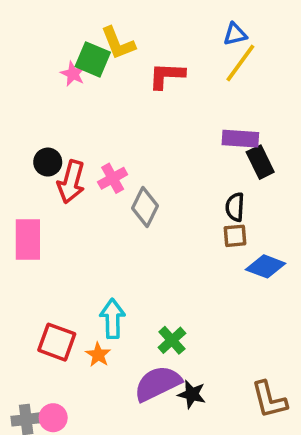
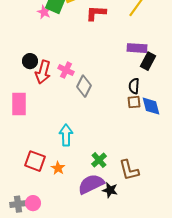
black rectangle: (260, 162) -> (148, 61), turned 54
pink cross: (113, 178) -> (66, 70), turned -35
blue diamond: (266, 266) -> (151, 106), moved, turned 55
cyan arrow: (113, 319) -> (66, 135), moved
brown L-shape: (269, 400) -> (129, 170), moved

